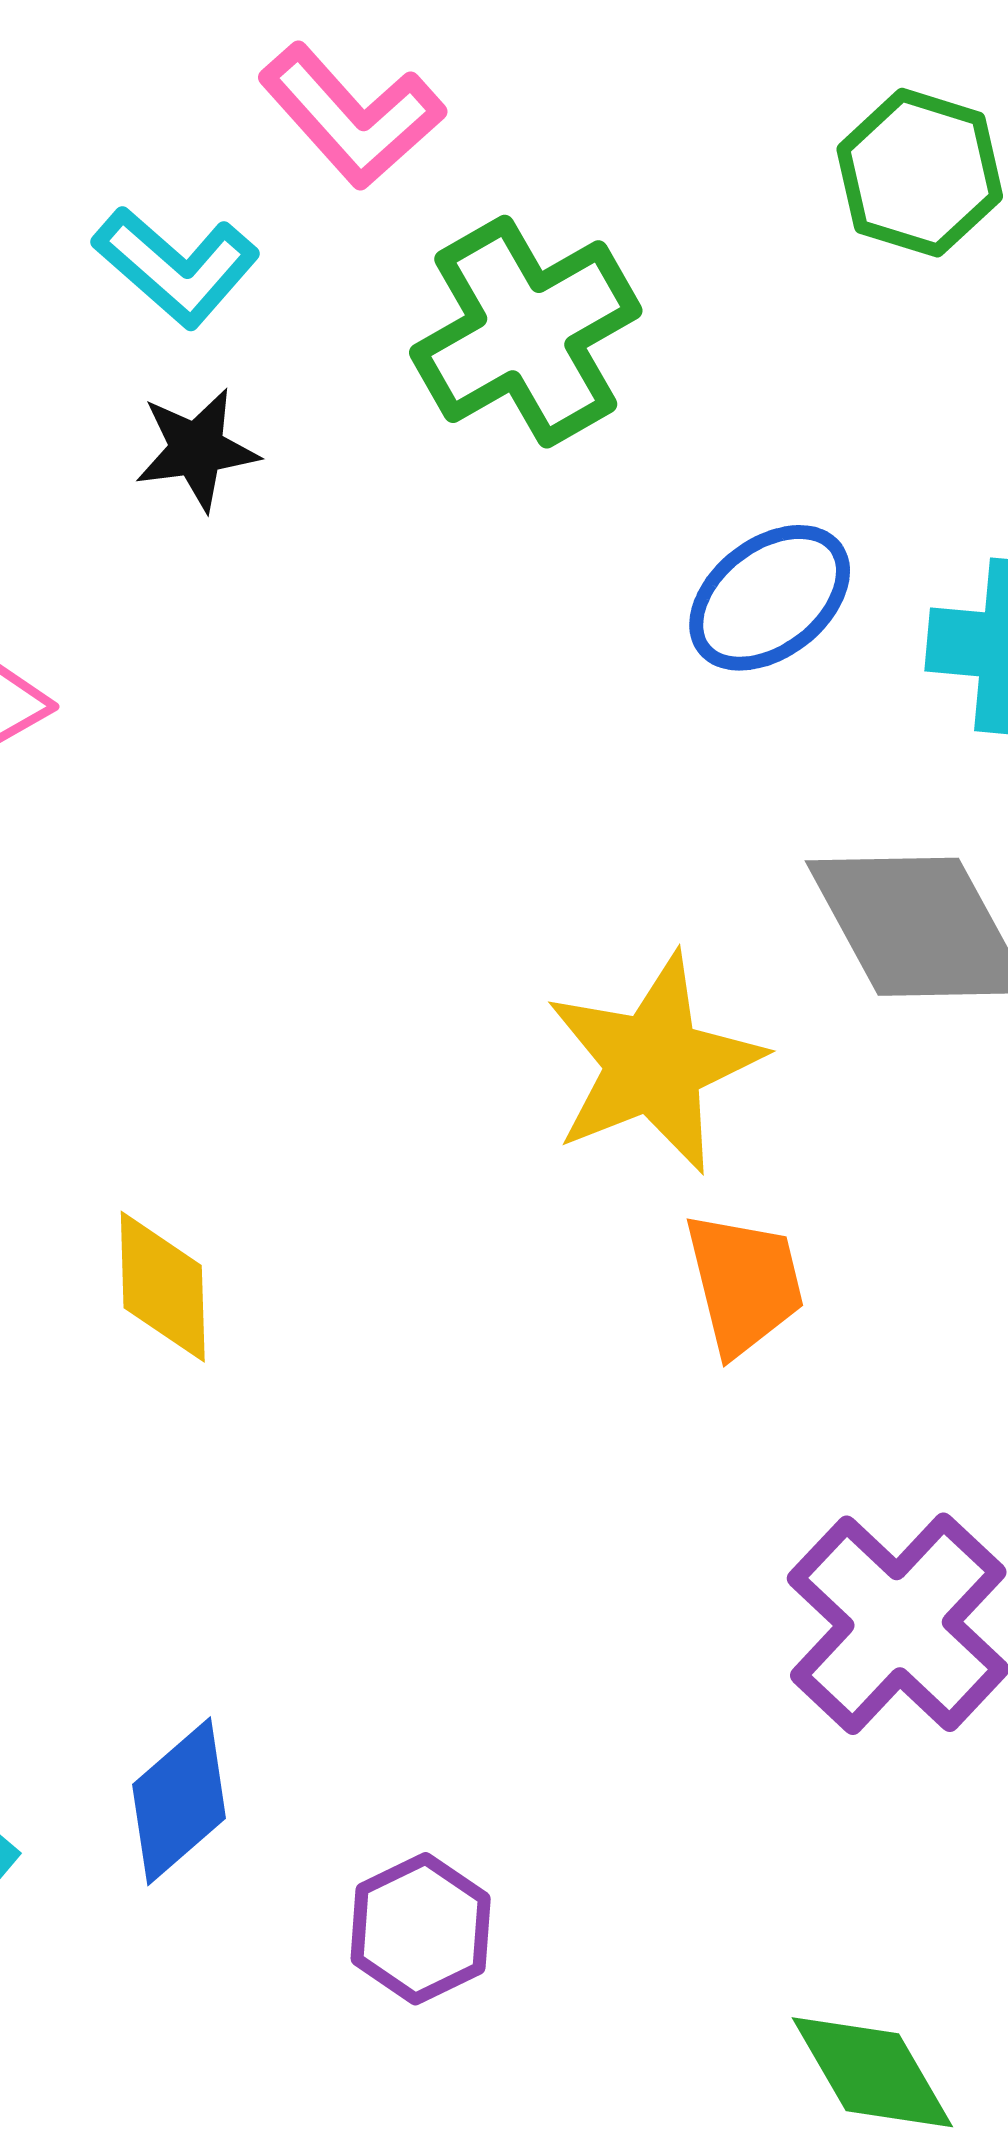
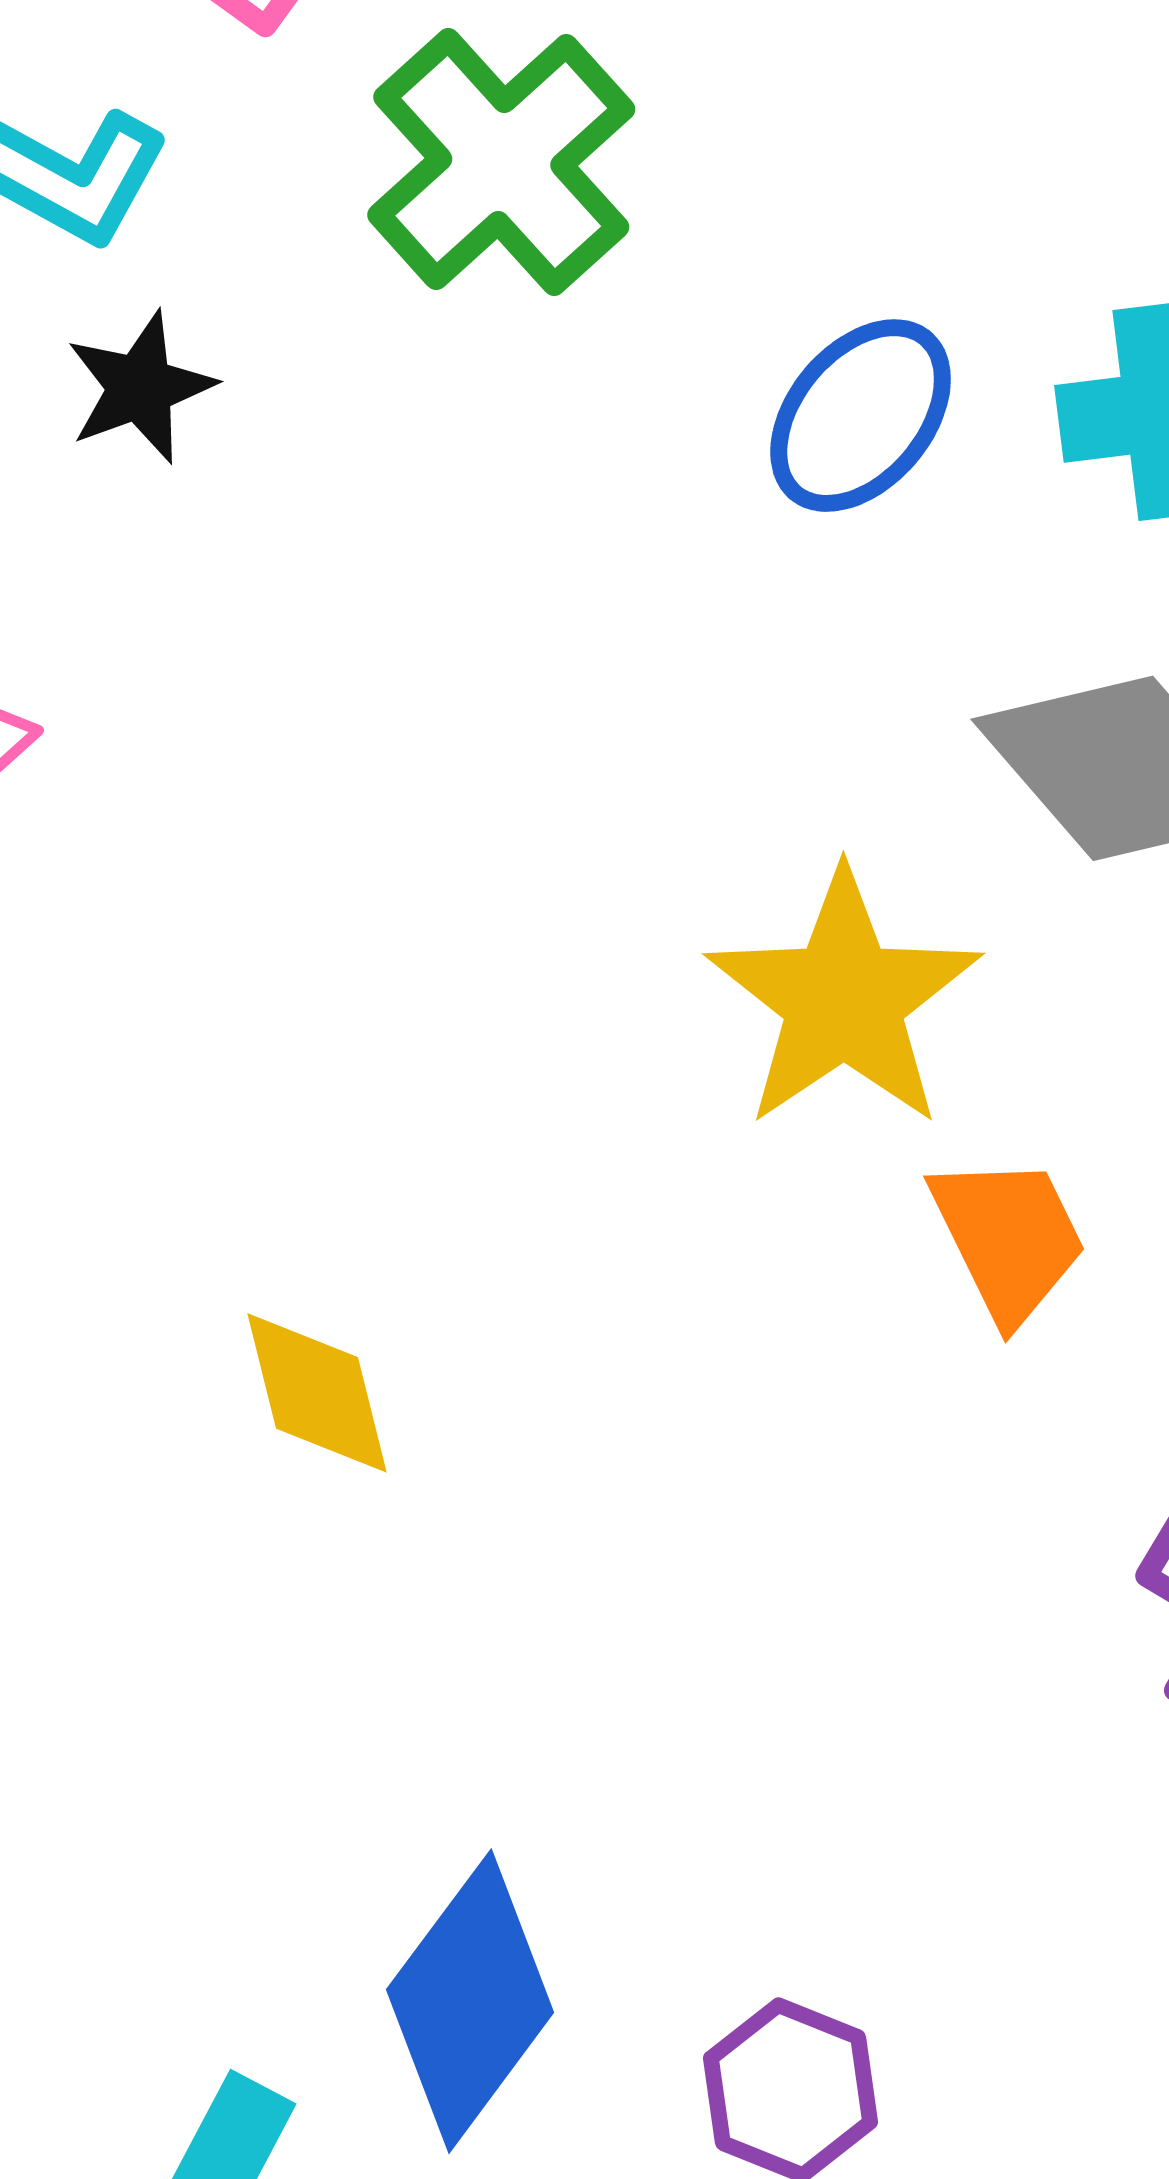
blue diamond: (179, 1801) -> (470, 2001), size x1.4

